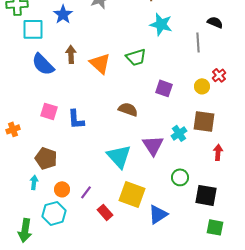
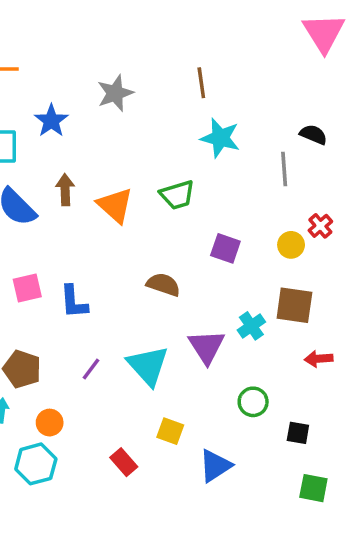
pink square: (49, 111) -> (27, 288), turned -30
red arrow: (218, 152) -> (319, 359), turned -98
purple line: (86, 192) -> (91, 369), moved
yellow square: (132, 194) -> (170, 431), size x0.6
black square: (206, 195) -> (298, 433), size x0.6

